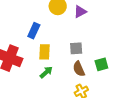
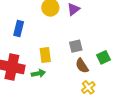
blue rectangle: (34, 31) -> (19, 29), moved
green arrow: (46, 72) -> (38, 73), moved, turned 40

